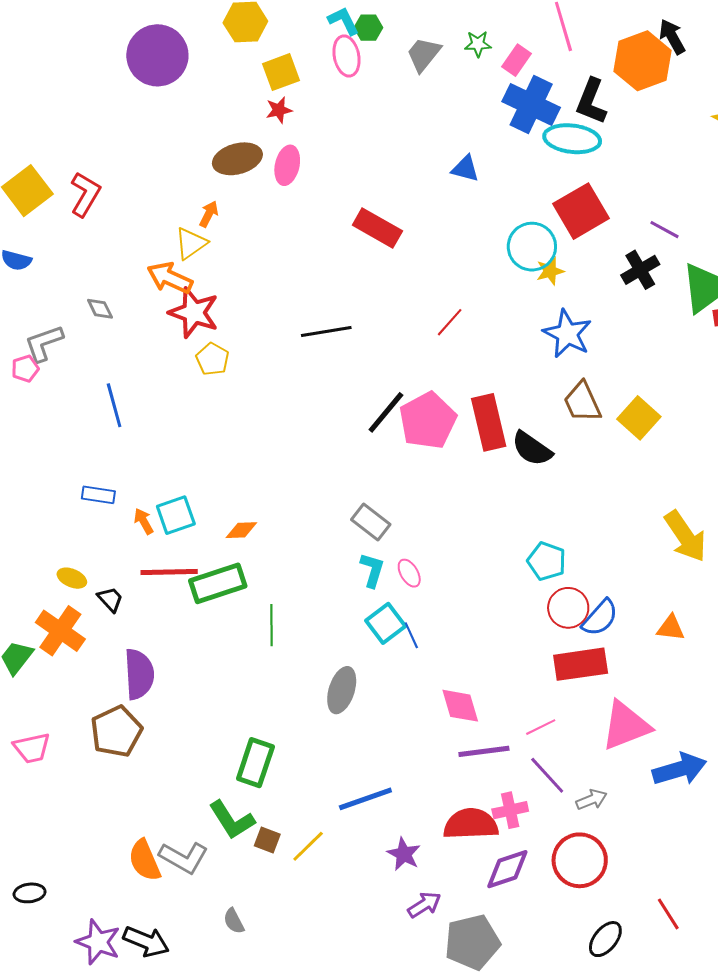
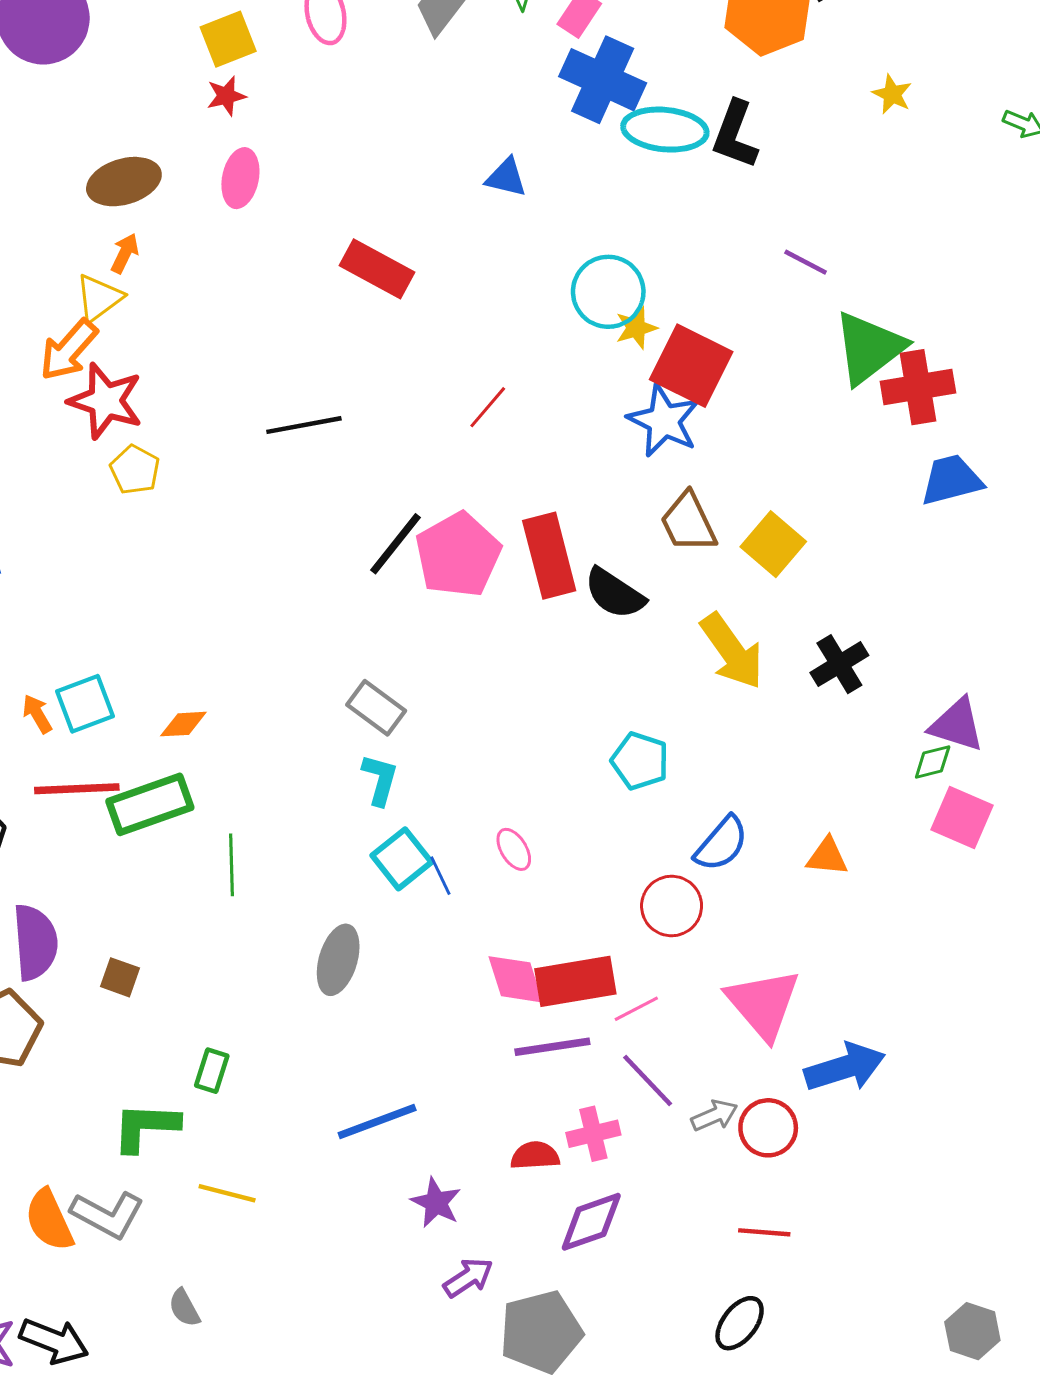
black L-shape: (591, 101) -> (735, 135), moved
brown ellipse: (237, 159) -> (124, 182), moved
red square: (581, 211) -> (691, 366), moved, turned -32
black cross: (640, 270) -> (839, 664), moved
orange arrow: (170, 278) -> (69, 350), turned -72
yellow arrow: (685, 536) -> (732, 651), moved
pink ellipse: (409, 573) -> (514, 849), moved
red circle: (568, 608) -> (672, 906), moved
red rectangle: (581, 664) -> (575, 981), moved
pink triangle: (626, 726) -> (763, 1004), turned -48
green rectangle: (255, 763) -> (212, 1071), size x0.6
green L-shape: (232, 820) -> (146, 1127), moved, turned 126
red semicircle: (471, 824) -> (535, 1156), size x0.6
brown square: (267, 840) -> (120, 977), moved
yellow line: (308, 846) -> (227, 1193), moved, turned 60
red circle: (580, 860) -> (768, 1128), moved, size x0.7
red line: (668, 914) -> (764, 1232), moved, turned -52

